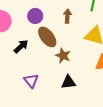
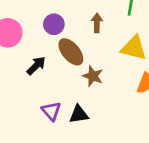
black triangle: (68, 82) -> (79, 114), moved

